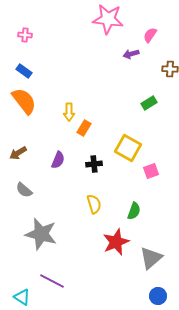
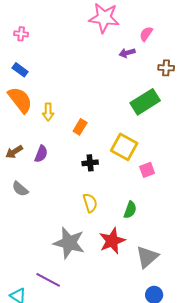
green rectangle: (149, 103) -> (145, 102), size x1.8
yellow arrow: (69, 112) -> (48, 112), moved
purple semicircle: (58, 160) -> (41, 154), moved
gray star: (41, 234) -> (69, 243), moved

